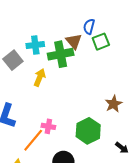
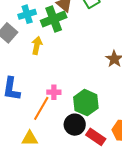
green hexagon: (88, 131) -> (86, 103), moved

